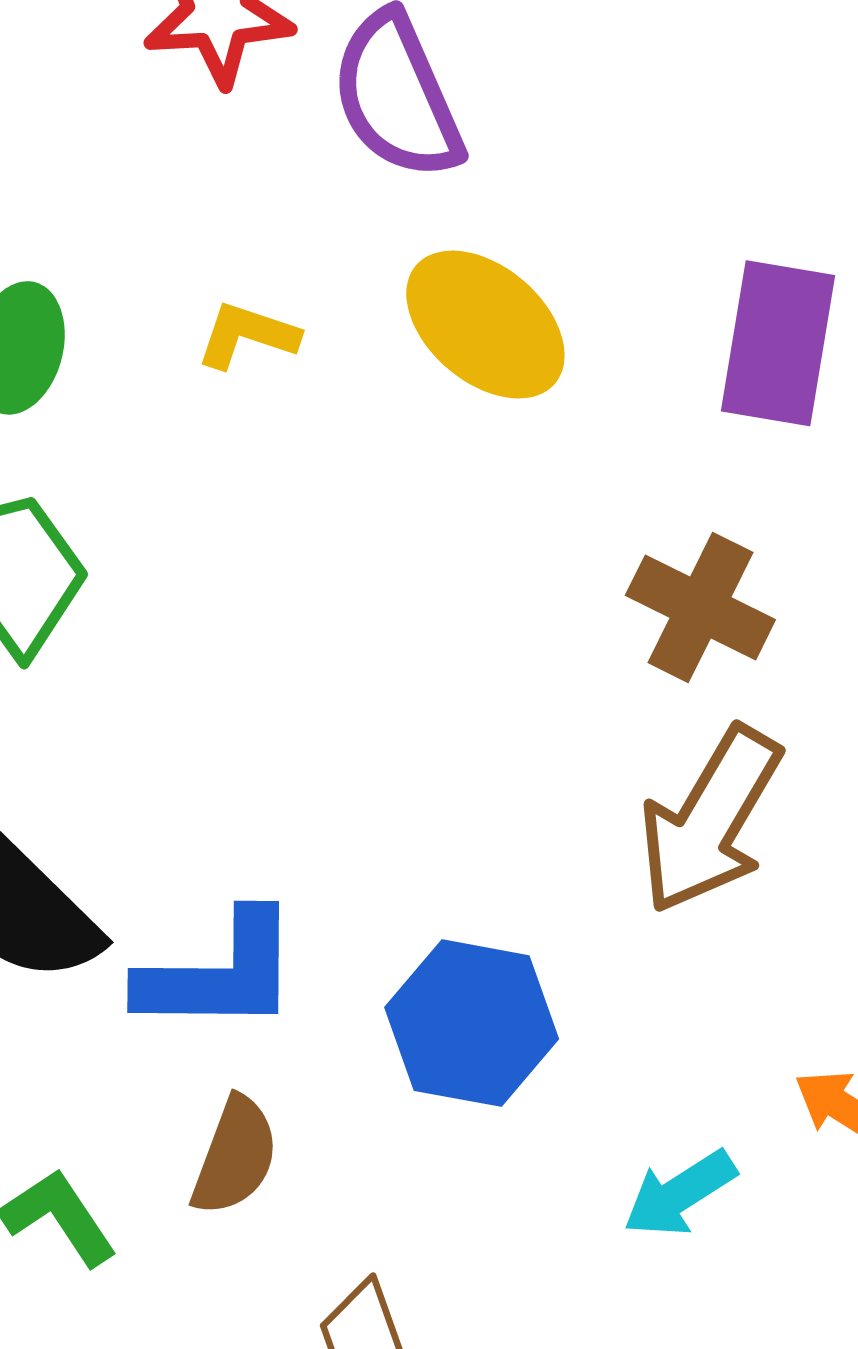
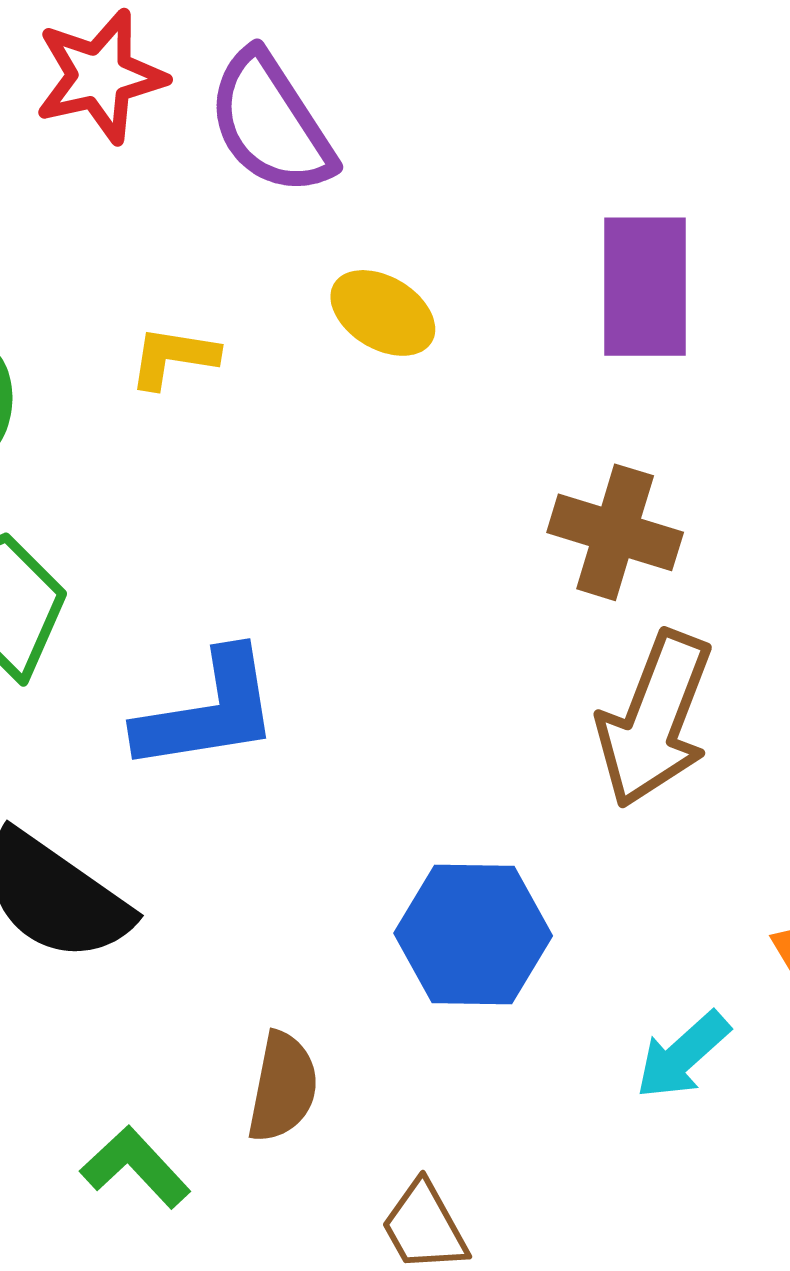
yellow ellipse: (485, 325) -> (383, 313), size x0.7
blue L-shape: (219, 973) -> (208, 711), moved

